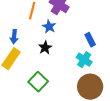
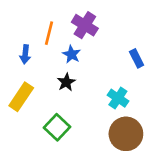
blue arrow: (14, 37) -> (25, 54), moved
blue rectangle: (90, 40) -> (137, 58), moved

